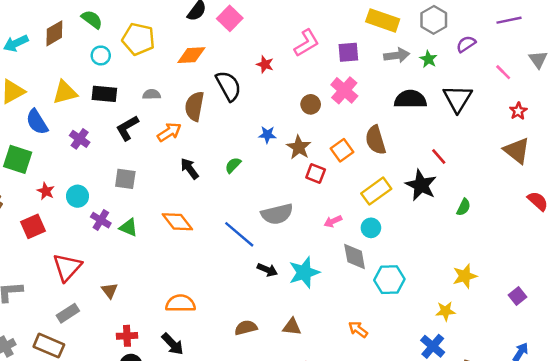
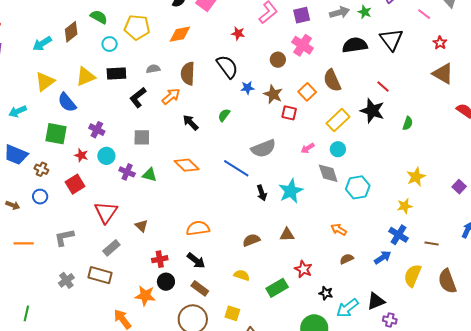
black semicircle: (228, 86) -> (227, 67), moved
purple cross: (80, 139) -> (97, 130), moved
black arrow: (267, 270) -> (262, 193), turned 56

